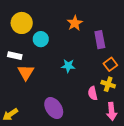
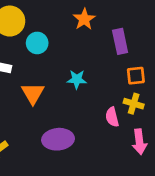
orange square: (110, 64) -> (136, 76), turned 32
orange triangle: (26, 72) -> (33, 93), moved
purple ellipse: (54, 108) -> (58, 139), turned -60

